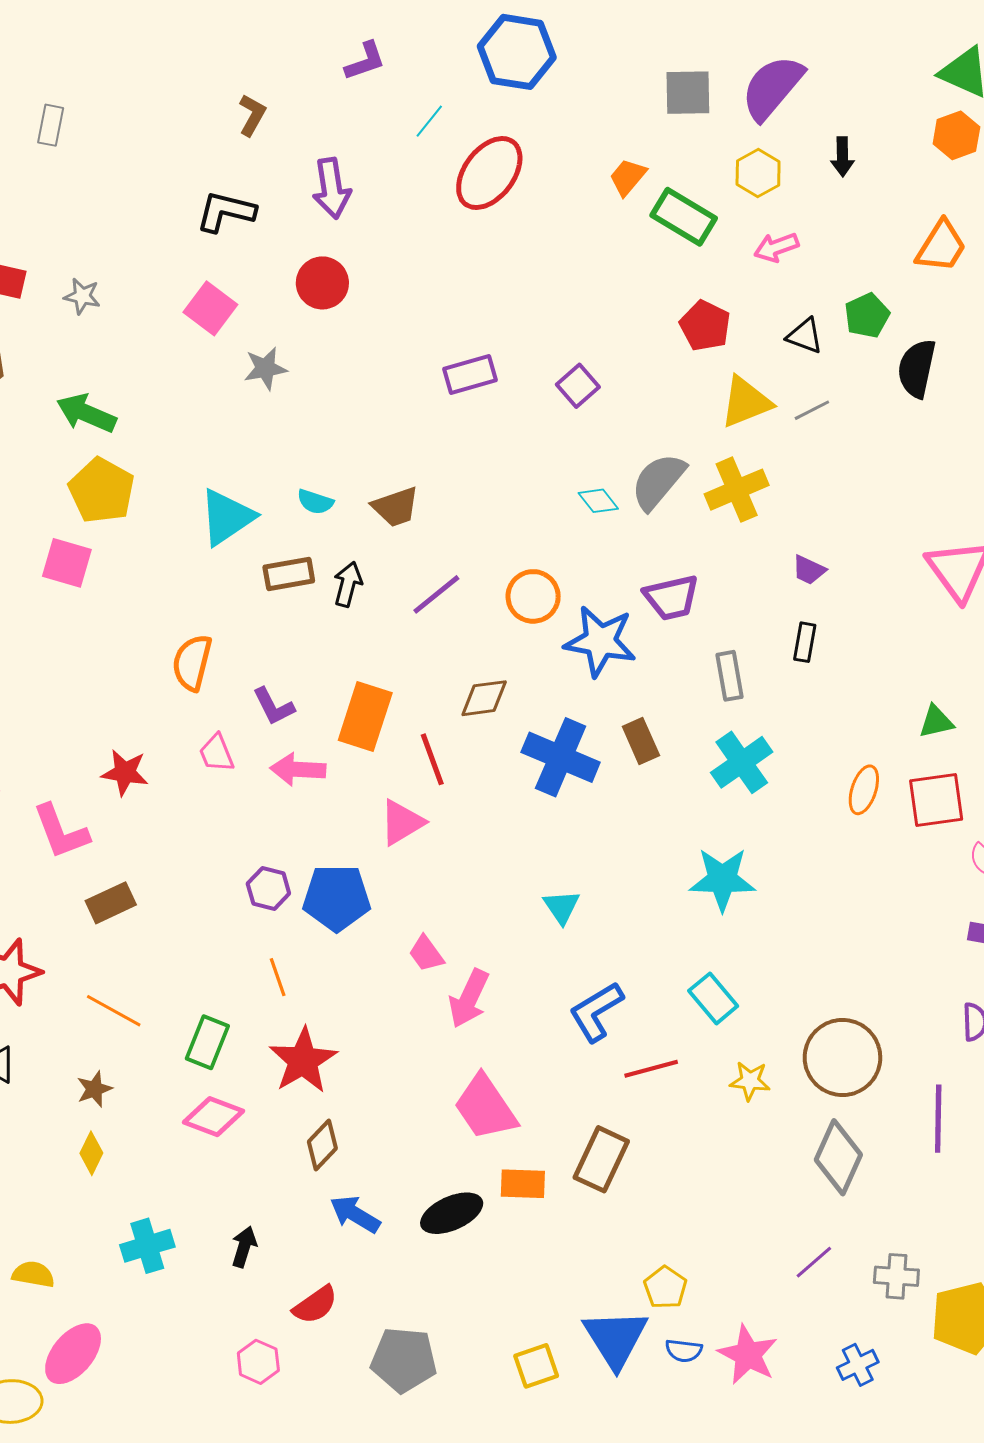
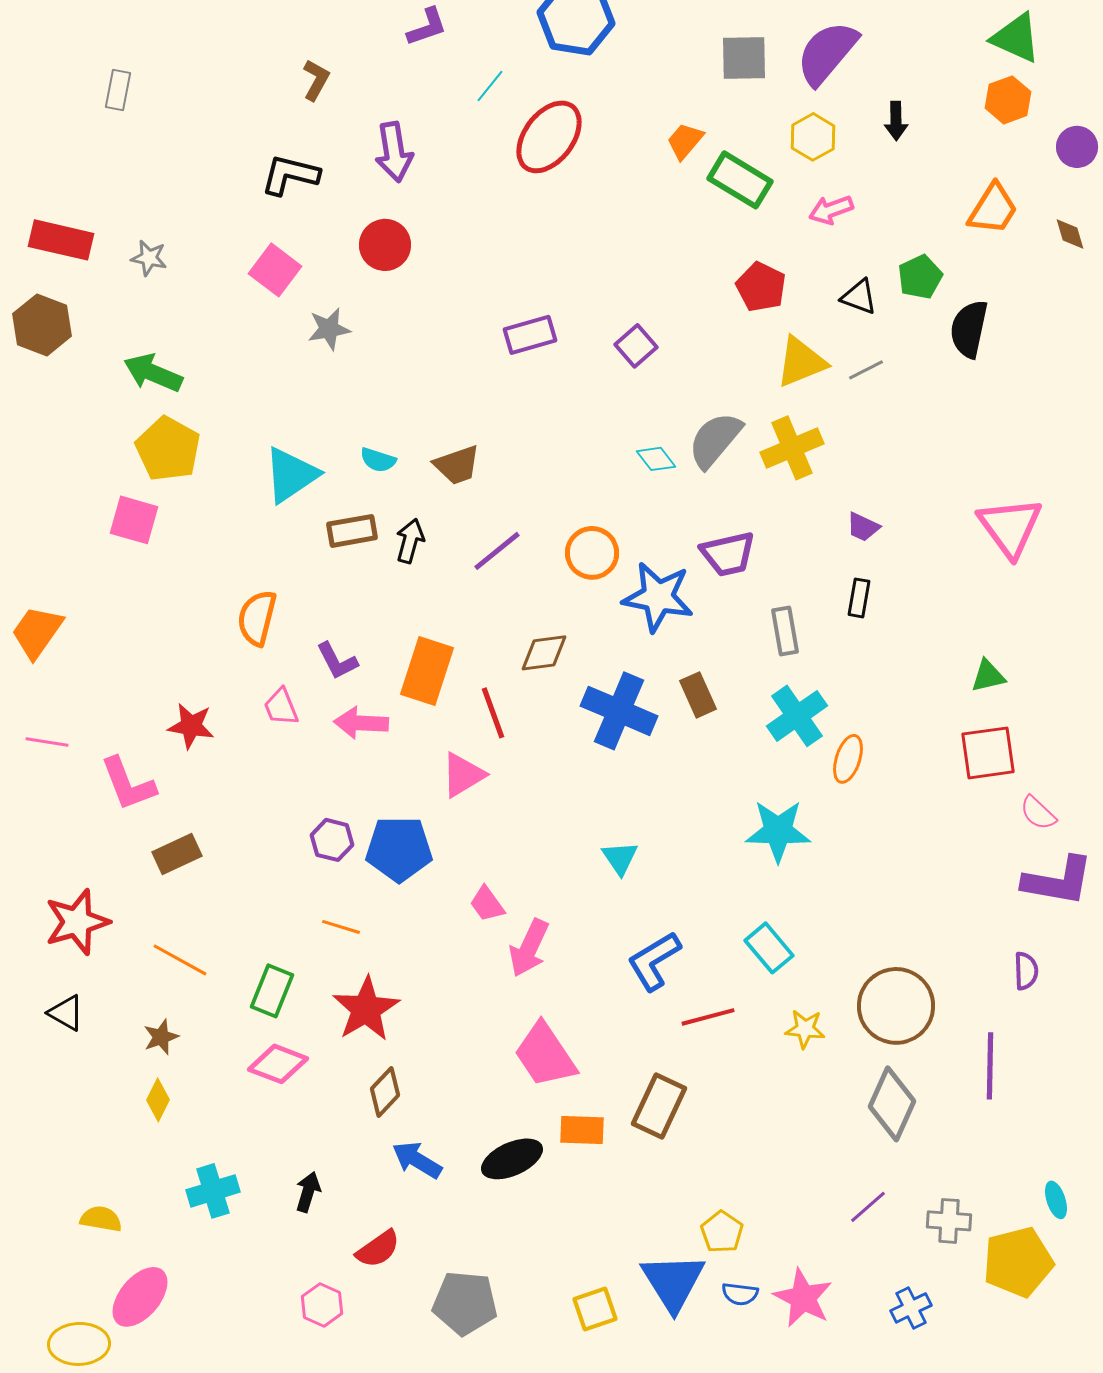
orange ellipse: (864, 790) -> (848, 759), moved
orange line: (278, 977) -> (341, 927), turned -54

